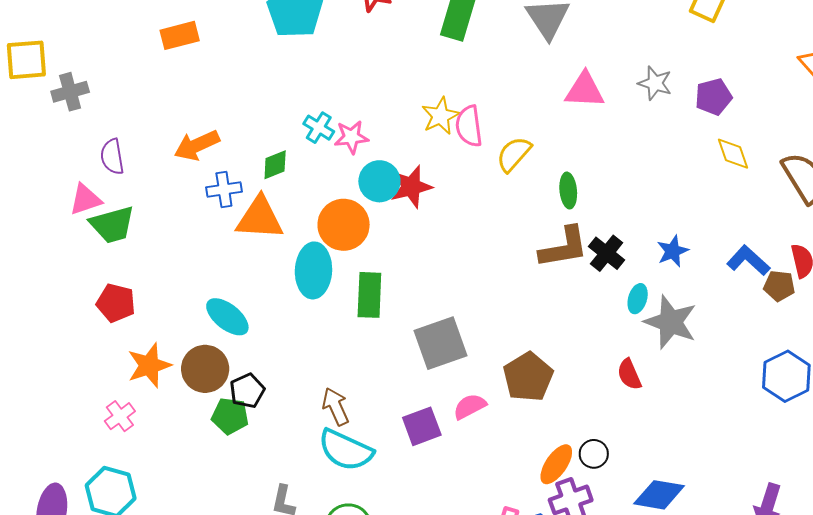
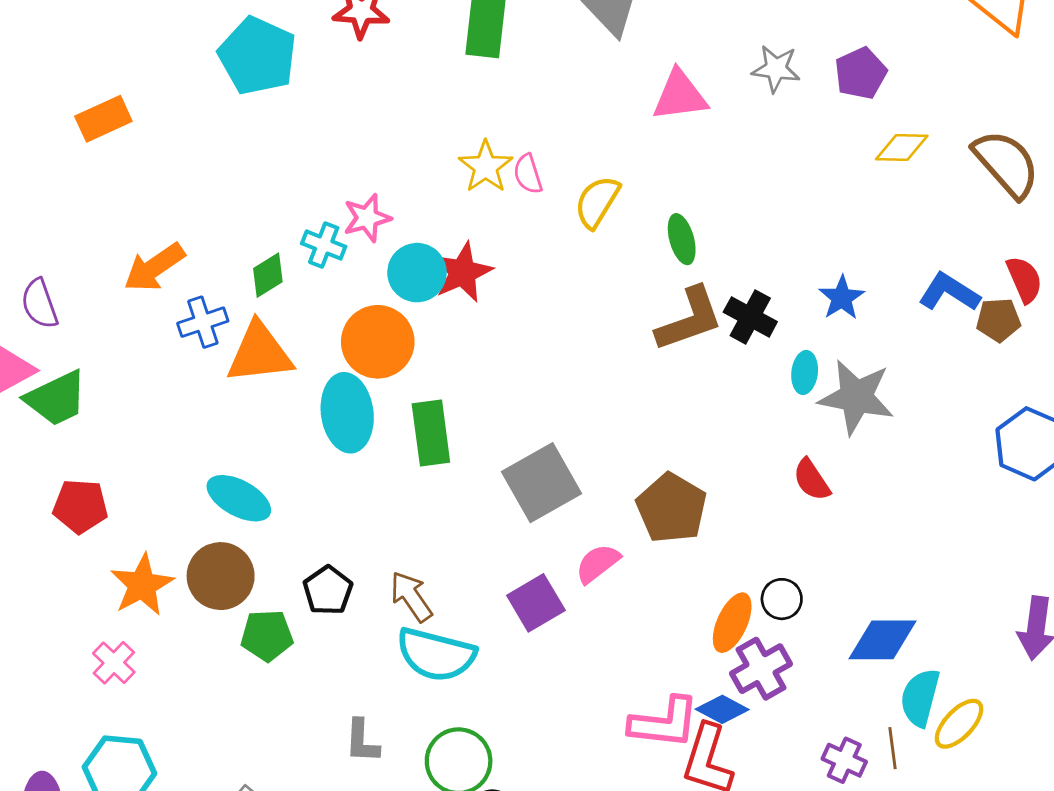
pink semicircle: (469, 126) -> (528, 174), size x0.7
cyan cross: (319, 128) -> (324, 245), moved
yellow diamond: (733, 154) -> (902, 148), turned -60
black pentagon: (247, 391) -> (328, 590), moved

